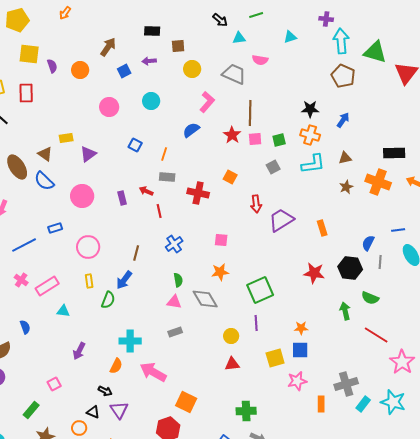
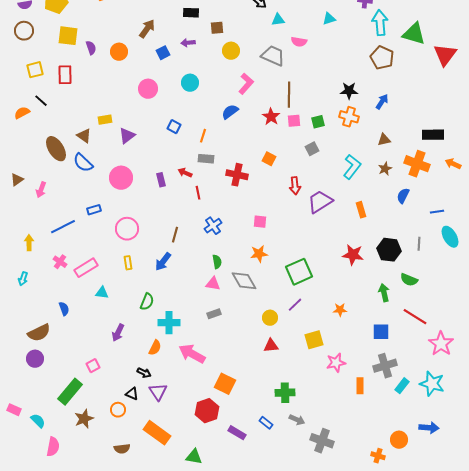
cyan L-shape: (313, 164) -> (352, 167), moved, turned -45
blue semicircle: (368, 243) -> (403, 196), moved
green semicircle: (108, 300) -> (147, 302), moved
purple line: (256, 323) -> (295, 305), turned 49
blue square: (300, 350) -> (381, 332), moved
green rectangle: (31, 410) -> (70, 392), size x1.5

